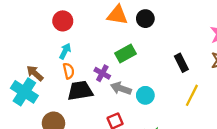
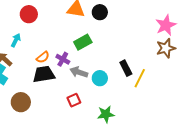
cyan arrow: (65, 51) -> (16, 40), moved
black rectangle: (181, 63) -> (126, 68), moved
orange semicircle: (69, 71) -> (43, 57), moved, turned 64

